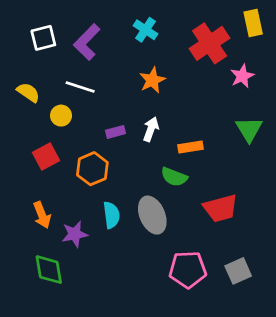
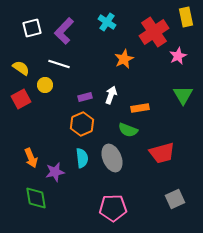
orange star: (152, 80) -> (124, 59), moved
red square: (46, 156) -> (21, 99), moved
orange hexagon: (92, 169) -> (82, 124), moved
pink pentagon: (188, 270) -> (113, 208), moved

